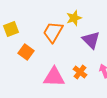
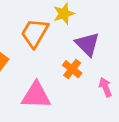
orange cross: (80, 72) -> (72, 69), moved

